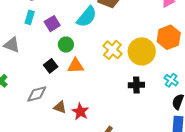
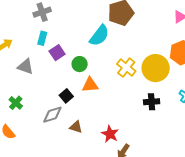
purple square: (52, 24) -> (57, 53), moved
black square: (51, 66) -> (66, 96), moved
red star: (80, 112) -> (110, 134), moved

